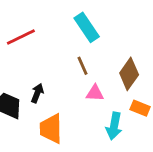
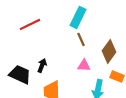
cyan rectangle: (87, 27) -> (78, 17), turned 60
brown line: (83, 66) -> (81, 39), moved

